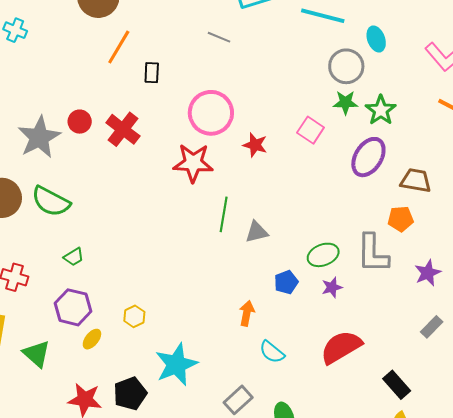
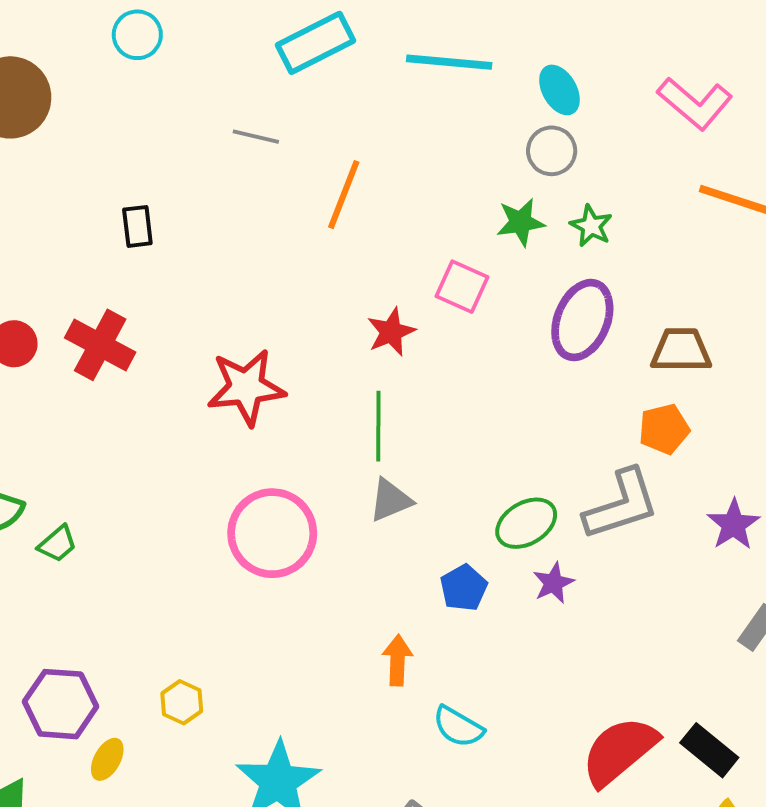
orange line: (119, 47) -> (344, 195), moved
gray circle: (346, 66) -> (552, 151), moved, size x0.7
green star: (381, 110) -> (591, 226), size x0.7
pink circle: (211, 113) -> (272, 533), moved
red star: (255, 145) -> (391, 332), moved, turned -30
green line: (224, 214) -> (378, 426), moved
gray L-shape: (373, 253) -> (621, 505), turned -99
green trapezoid: (74, 257) -> (57, 544), moved
red semicircle: (341, 347) -> (619, 751), moved

